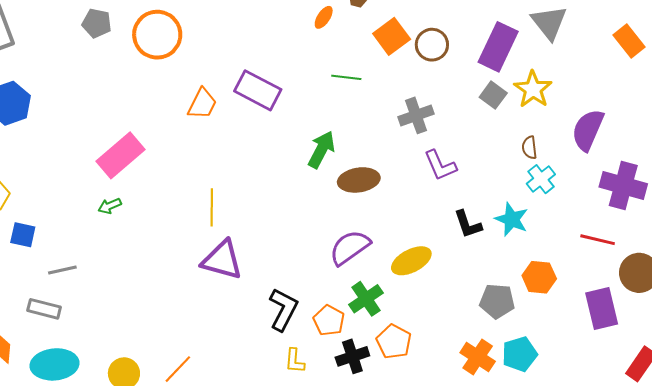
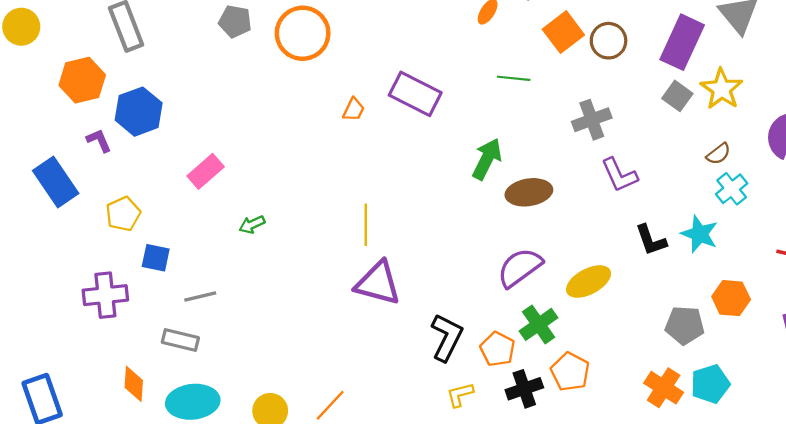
orange trapezoid: (202, 104) -> (354, 110), size x0.7
brown semicircle: (530, 148) -> (719, 154), turned -120
pink rectangle: (120, 155) -> (206, 171), moved, size x0.7
yellow L-shape: (295, 361) -> (460, 395), turned 72

